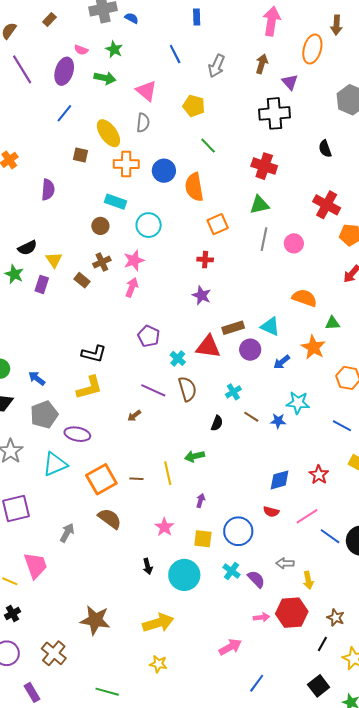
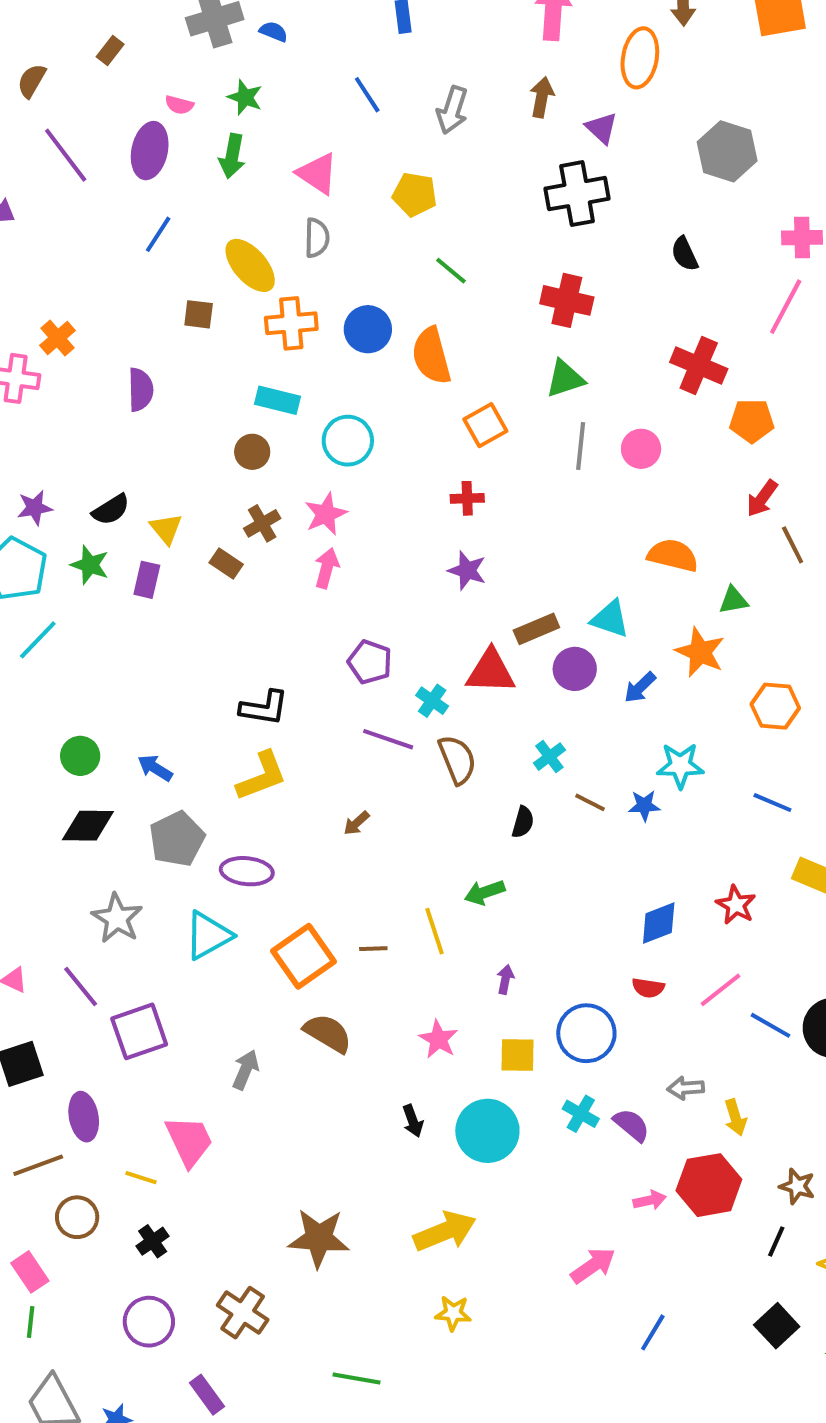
green arrow: (105, 78) -> (232, 156), turned 95
purple line: (153, 390) -> (388, 739), moved

